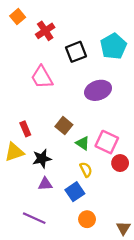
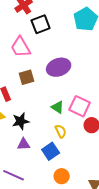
black square: (76, 52) -> (41, 24), moved
purple ellipse: (98, 90) -> (59, 67), moved
brown square: (64, 126) -> (27, 77), moved, turned 35

